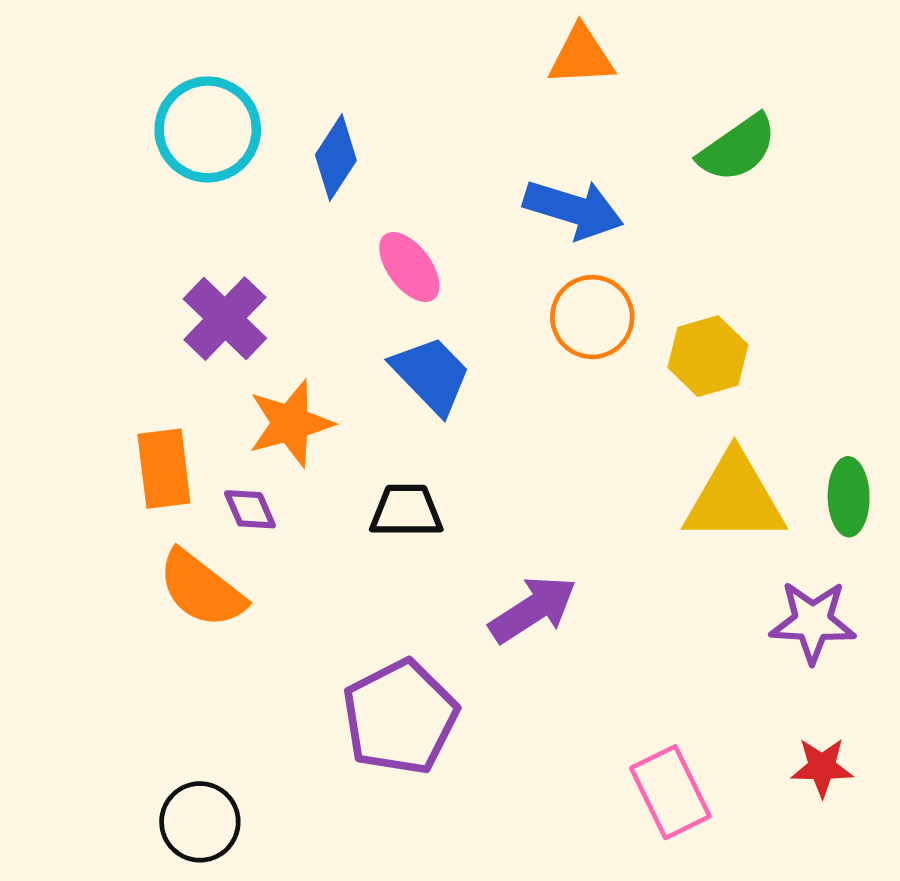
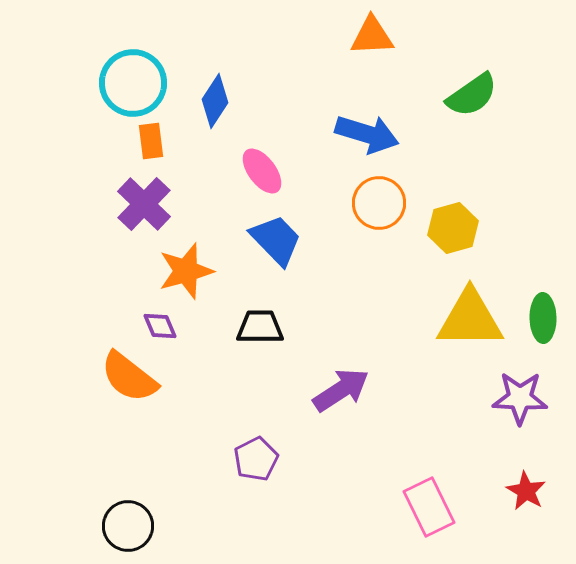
orange rectangle: (164, 469) -> (151, 141), moved, size x0.7
purple pentagon: (400, 717) -> (256, 459), size x0.6
red star: (822, 767) -> (526, 491), turned 30

